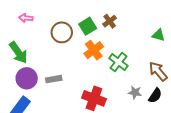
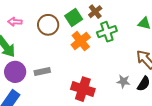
pink arrow: (26, 18) -> (15, 22), moved
green cross: (118, 62) -> (107, 32), moved, turned 36

